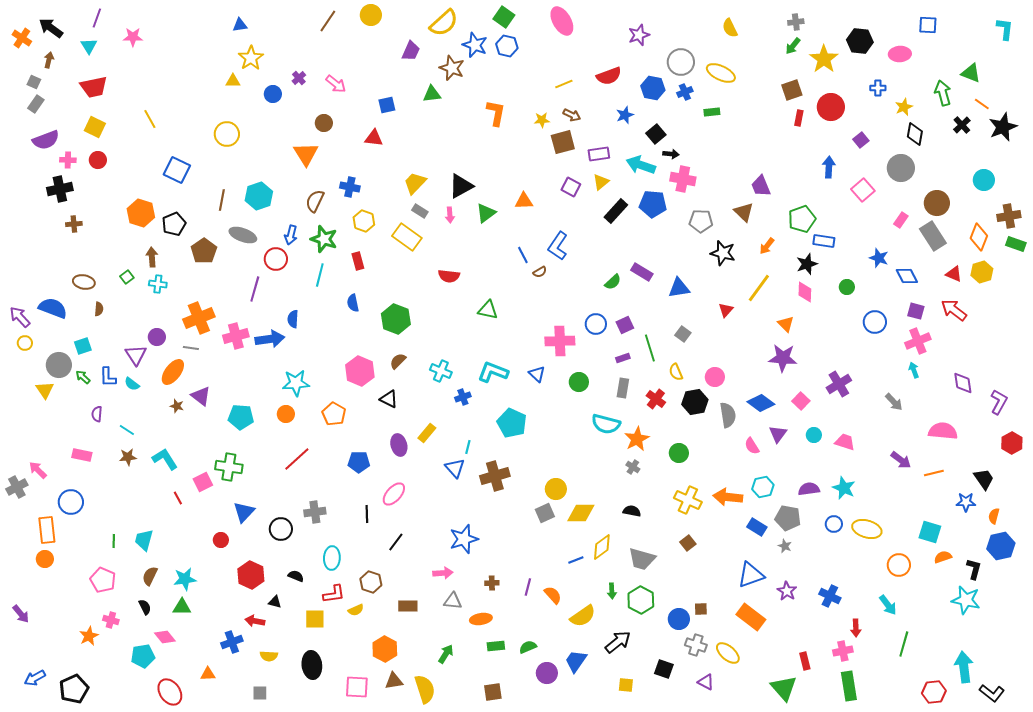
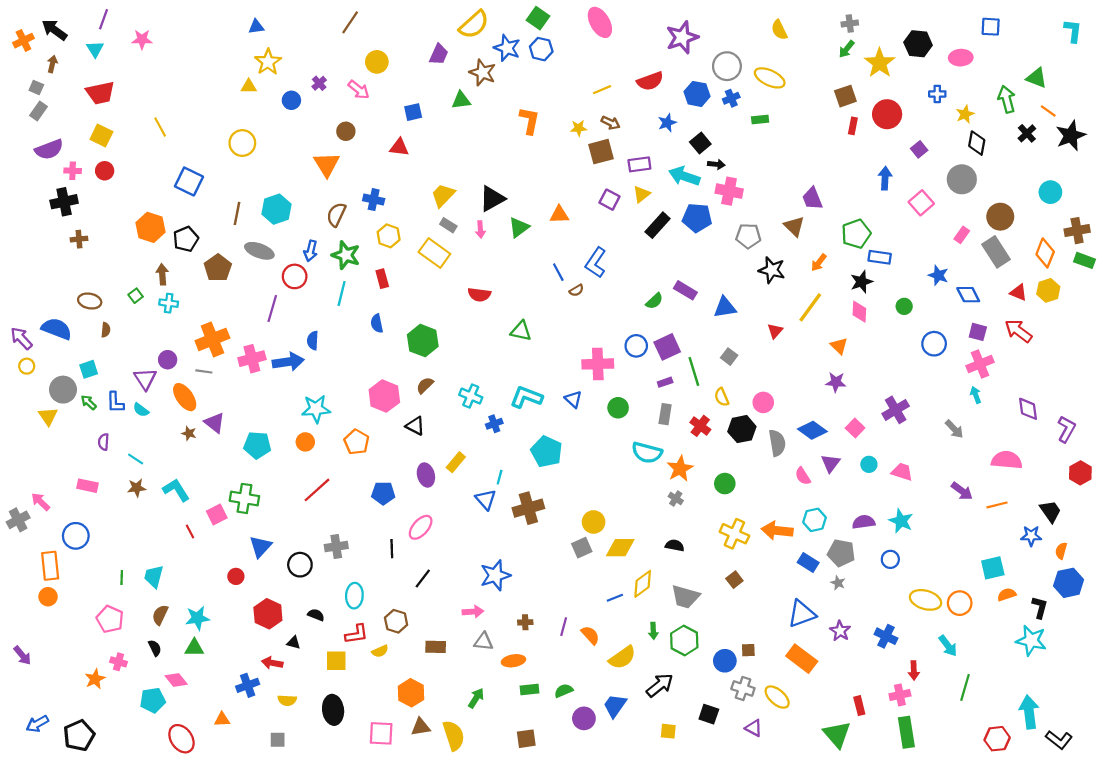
yellow circle: (371, 15) -> (377, 62), moved
purple star: (639, 35) -> (682, 37), size x1.4
orange cross: (22, 38) -> (23, 41), turned 30
purple square: (625, 325) -> (667, 347), size x1.4
purple star: (783, 358) -> (836, 382), size x0.7
orange ellipse: (173, 372) -> (185, 397), turned -72
yellow ellipse: (867, 529) -> (926, 600), moved
cyan square: (930, 532) -> (993, 568), turned -30

